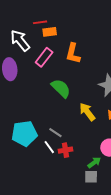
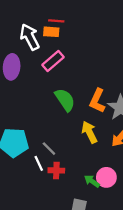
orange rectangle: (50, 32) -> (51, 32), moved
orange L-shape: (73, 54) -> (97, 101), moved
green arrow: (94, 162) -> (92, 181), moved, turned -120

